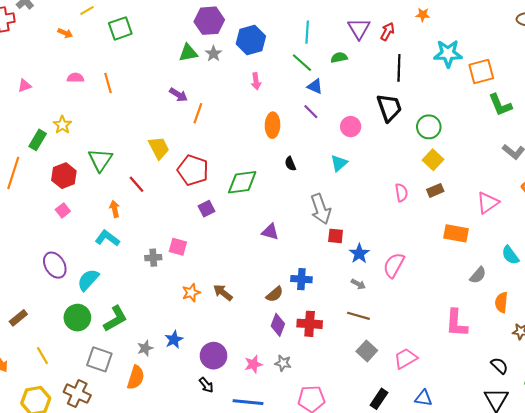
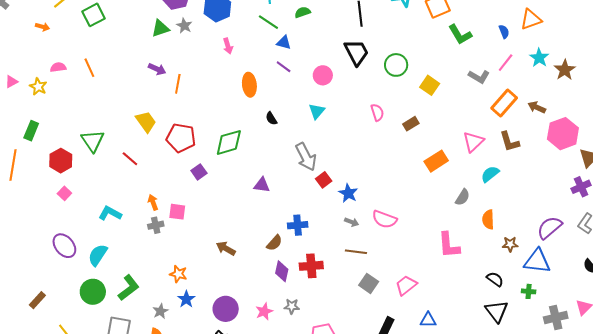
yellow star: (62, 125) -> (38, 87), moved
yellow square: (433, 160) -> (430, 85), moved
pink semicircle: (401, 193) -> (377, 112), moved
pink triangle: (488, 203) -> (473, 142), moved
orange arrow: (115, 209) -> (153, 202), moved
orange rectangle: (456, 233) -> (436, 161), turned -35
red square: (336, 236) -> (324, 180), turned -35
cyan semicircle: (510, 255) -> (490, 174), turned 96
pink semicircle: (394, 265) -> (384, 219), moved, turned -90
orange star: (191, 293) -> (178, 274), moved, turned -30

